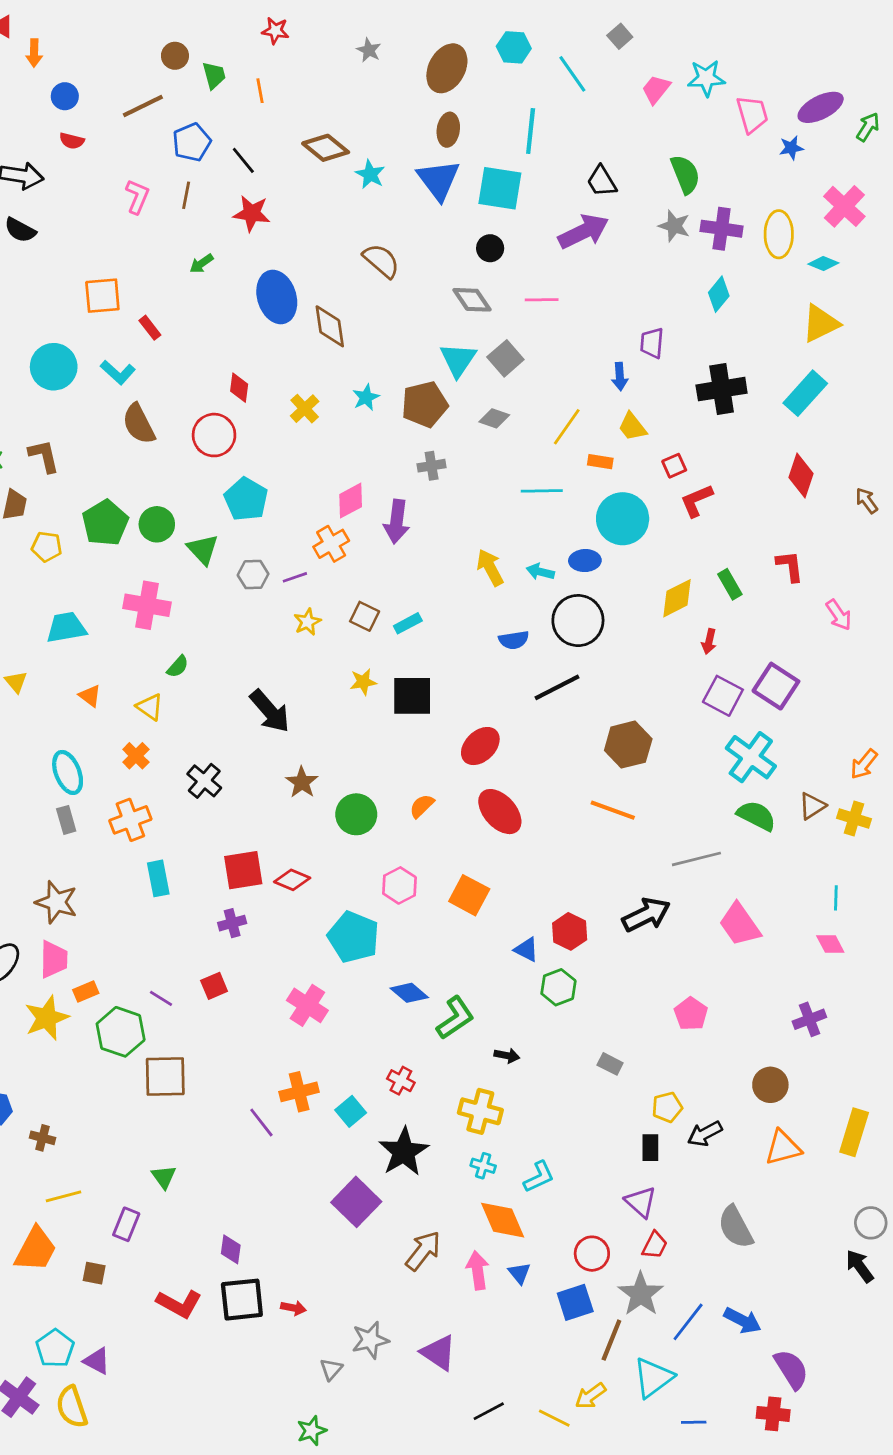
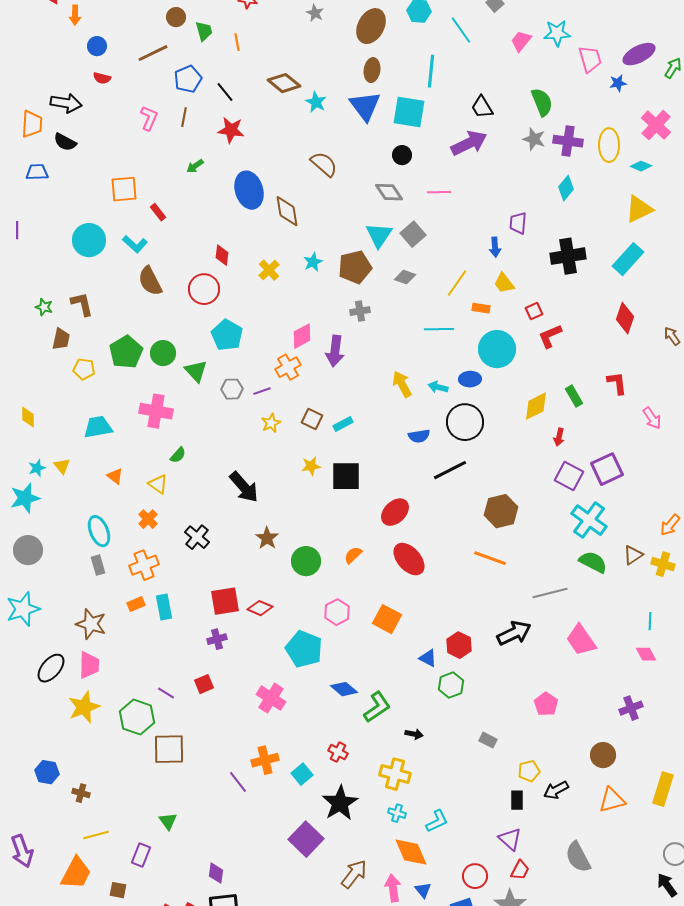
purple square: (776, 686) -> (607, 469), turned 32
orange rectangle: (86, 991) -> (136, 604), moved

